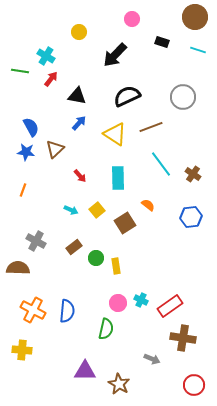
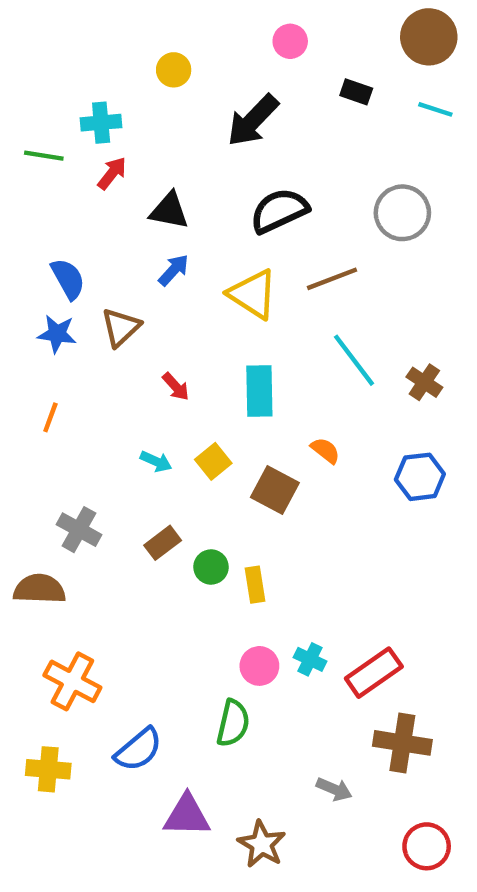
cyan cross: (46, 56) -> (101, 123), turned -36
brown square: (125, 223) -> (275, 490), turned -30
blue semicircle: (67, 311) -> (138, 750), moved, turned 45

